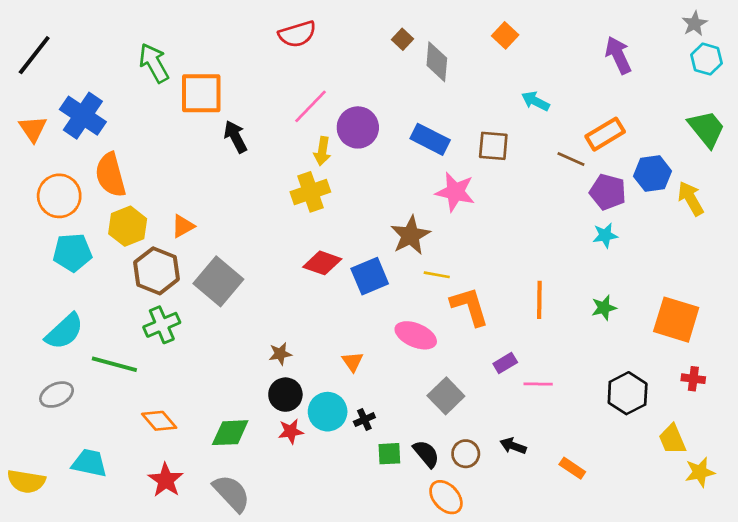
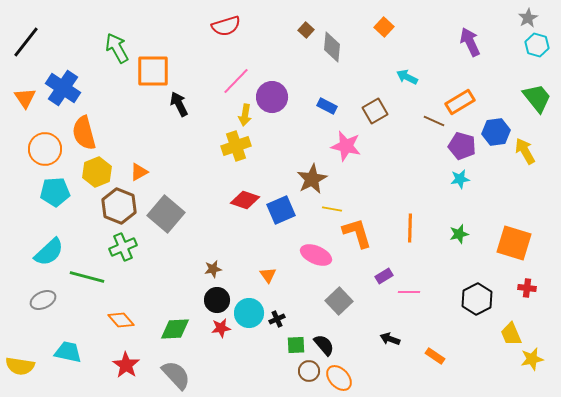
blue rectangle: (430, 139) -> (327, 106), size x0.7
brown square: (493, 146) -> (375, 111), turned -35
brown circle: (466, 454) -> (309, 371), moved

